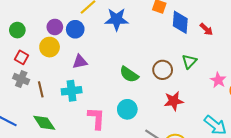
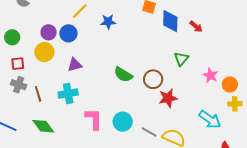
blue star: (117, 19) -> (108, 22), size x0.7
red square: (22, 57) -> (18, 64), turned -32
brown circle: (163, 70) -> (153, 79), moved
cyan circle: (127, 109) -> (123, 122), moved

